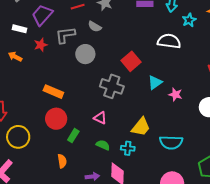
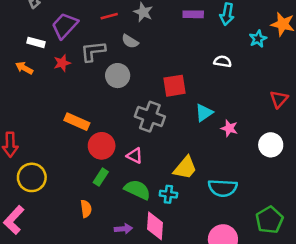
cyan star: (189, 20) -> (258, 39), moved
white semicircle: (169, 41) -> (223, 61), size x0.6
orange arrow: (15, 57) -> (24, 68), moved
red square: (131, 61) -> (175, 86), turned 30
red circle: (56, 119) -> (102, 146), moved
green semicircle: (103, 145) -> (137, 190), size x1.5

